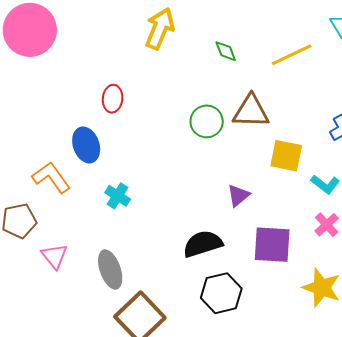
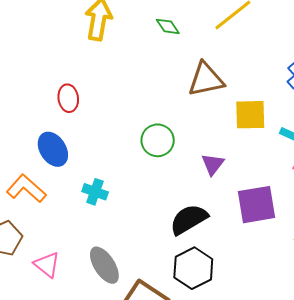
green circle: (207, 121) -> (158, 140), moved
black hexagon: (221, 293) -> (193, 268), moved

